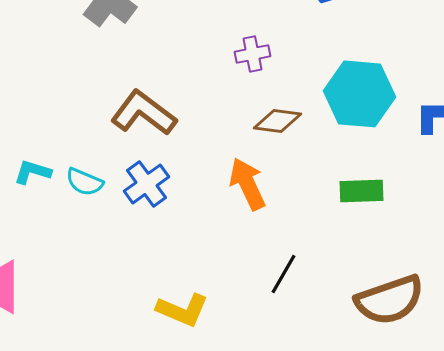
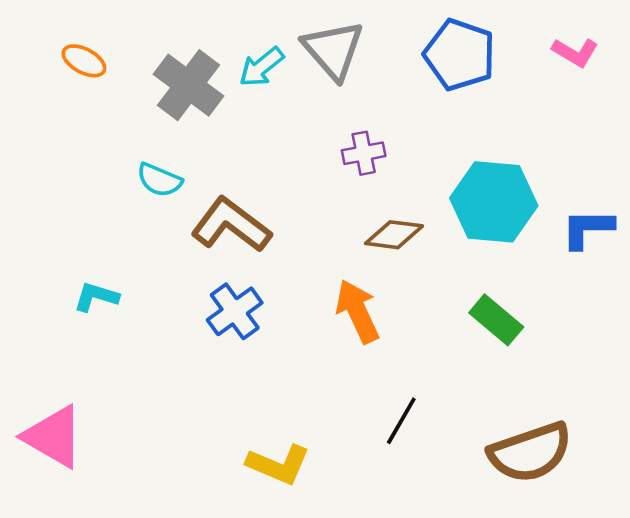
cyan semicircle: (84, 182) -> (159, 180), moved
green rectangle: (362, 191) -> (496, 320), turned 42

